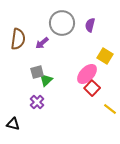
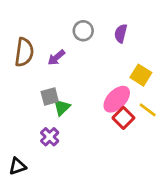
gray circle: (62, 23) -> (83, 31), size x0.6
yellow line: (110, 109) -> (148, 110), moved
black triangle: (13, 124) -> (17, 166), turned -32

